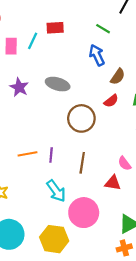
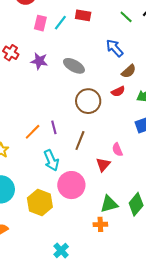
green line: (103, 29) -> (126, 17), moved
blue arrow: (97, 55) -> (115, 48), turned -30
purple star: (19, 87) -> (39, 61), turned -30
orange line: (28, 154) -> (33, 132), moved, turned -48
purple line: (51, 155) -> (54, 127), turned -32
red triangle: (113, 183) -> (103, 164), turned 49

